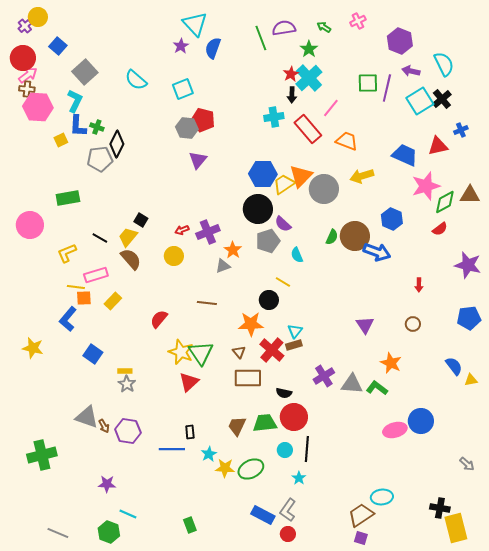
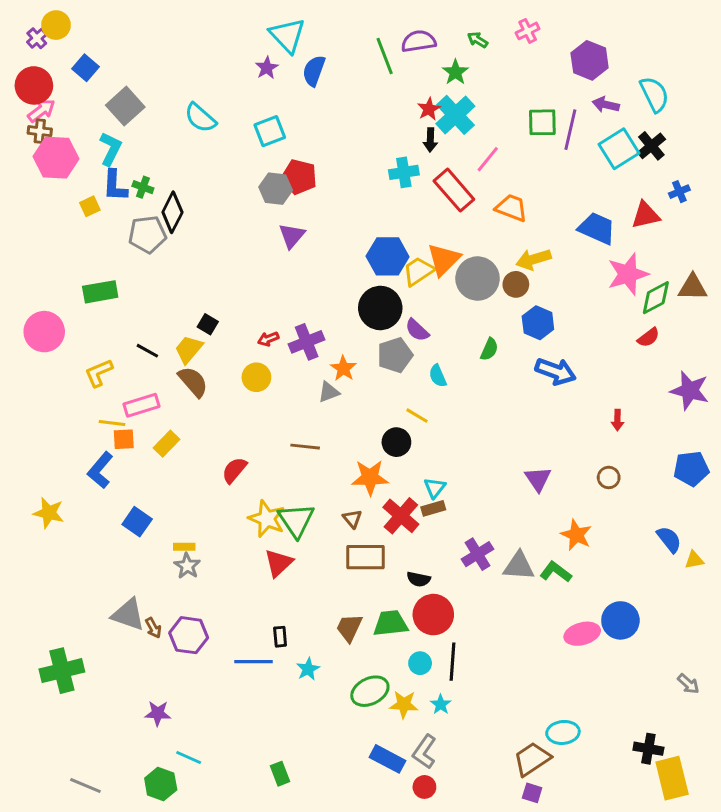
blue hexagon: (392, 219) -> (538, 323), moved
brown circle: (355, 236) -> (516, 284), moved, size x0.6
yellow star: (225, 468) -> (404, 704), moved

